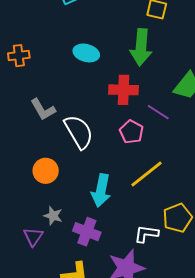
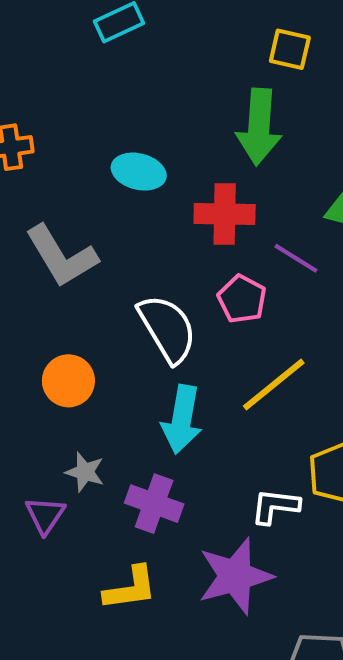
cyan ellipse: (86, 53) -> (139, 172), moved
gray L-shape: (43, 109) -> (61, 256), size x1.4
white semicircle: (79, 132) -> (167, 329), moved

